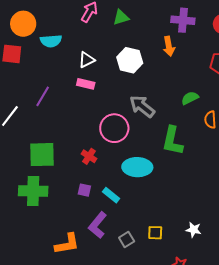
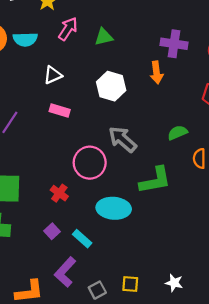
cyan semicircle: (51, 41) -> (25, 39), moved
white triangle: (87, 60) -> (53, 75), moved
green L-shape: (172, 141) -> (155, 180), turned -116
purple square: (84, 190) -> (52, 231), turned 32

